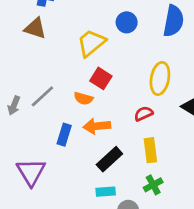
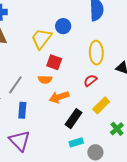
blue circle: (127, 22) -> (63, 26), moved
blue rectangle: (64, 135) -> (22, 110), moved
yellow rectangle: (150, 150) -> (101, 105), turned 66
green cross: (153, 185) -> (117, 129), moved

